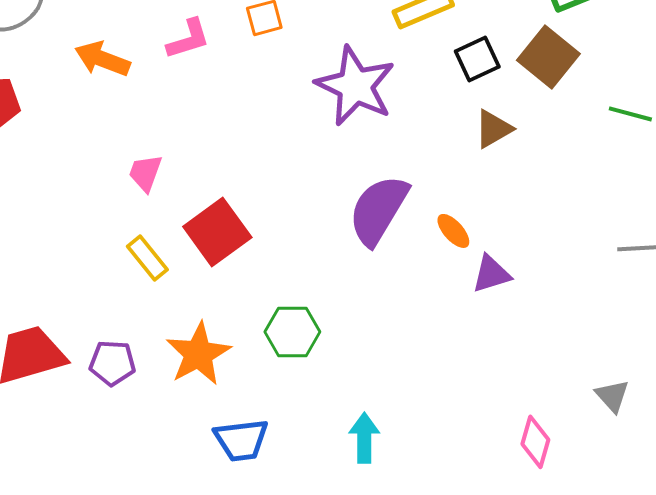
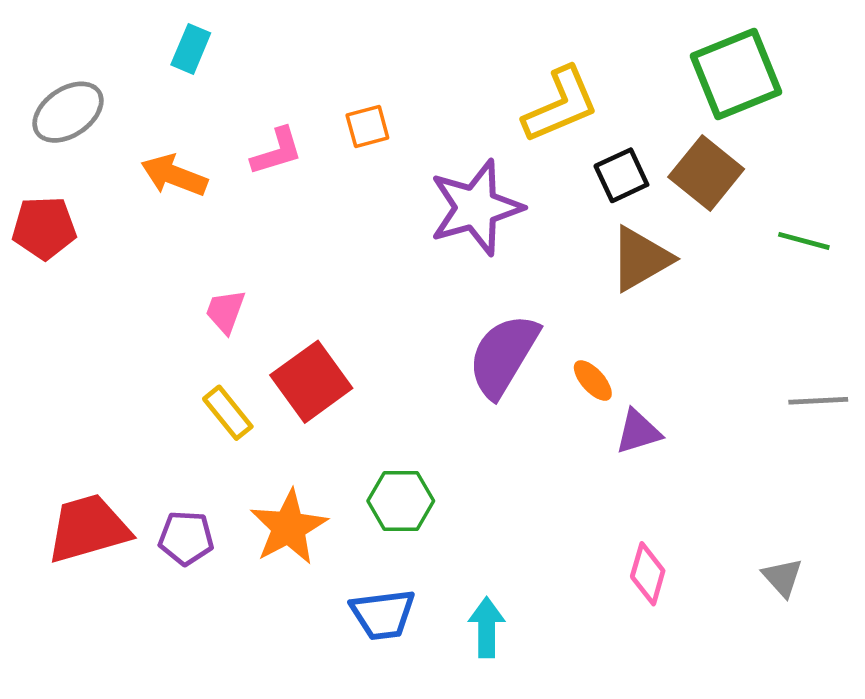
purple star: (355, 86) -> (476, 208), turned 30
brown triangle: (493, 129) -> (641, 259), size x1.4
blue trapezoid: (241, 440) -> (383, 614), moved
pink diamond: (535, 442) -> (648, 574), moved

